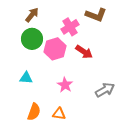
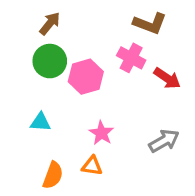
pink cross: (70, 27) -> (131, 58), moved, turned -30
red arrow: (84, 52) -> (167, 78), moved
orange triangle: (59, 114) -> (92, 166), moved

